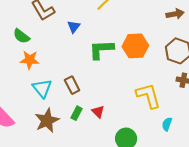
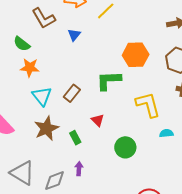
green L-shape: (101, 49) -> (109, 80), moved
brown rectangle: (72, 85) -> (72, 93), turned 66
green rectangle: (77, 113) -> (75, 138), moved, turned -56
cyan semicircle: (167, 124) -> (166, 133), turned 64

